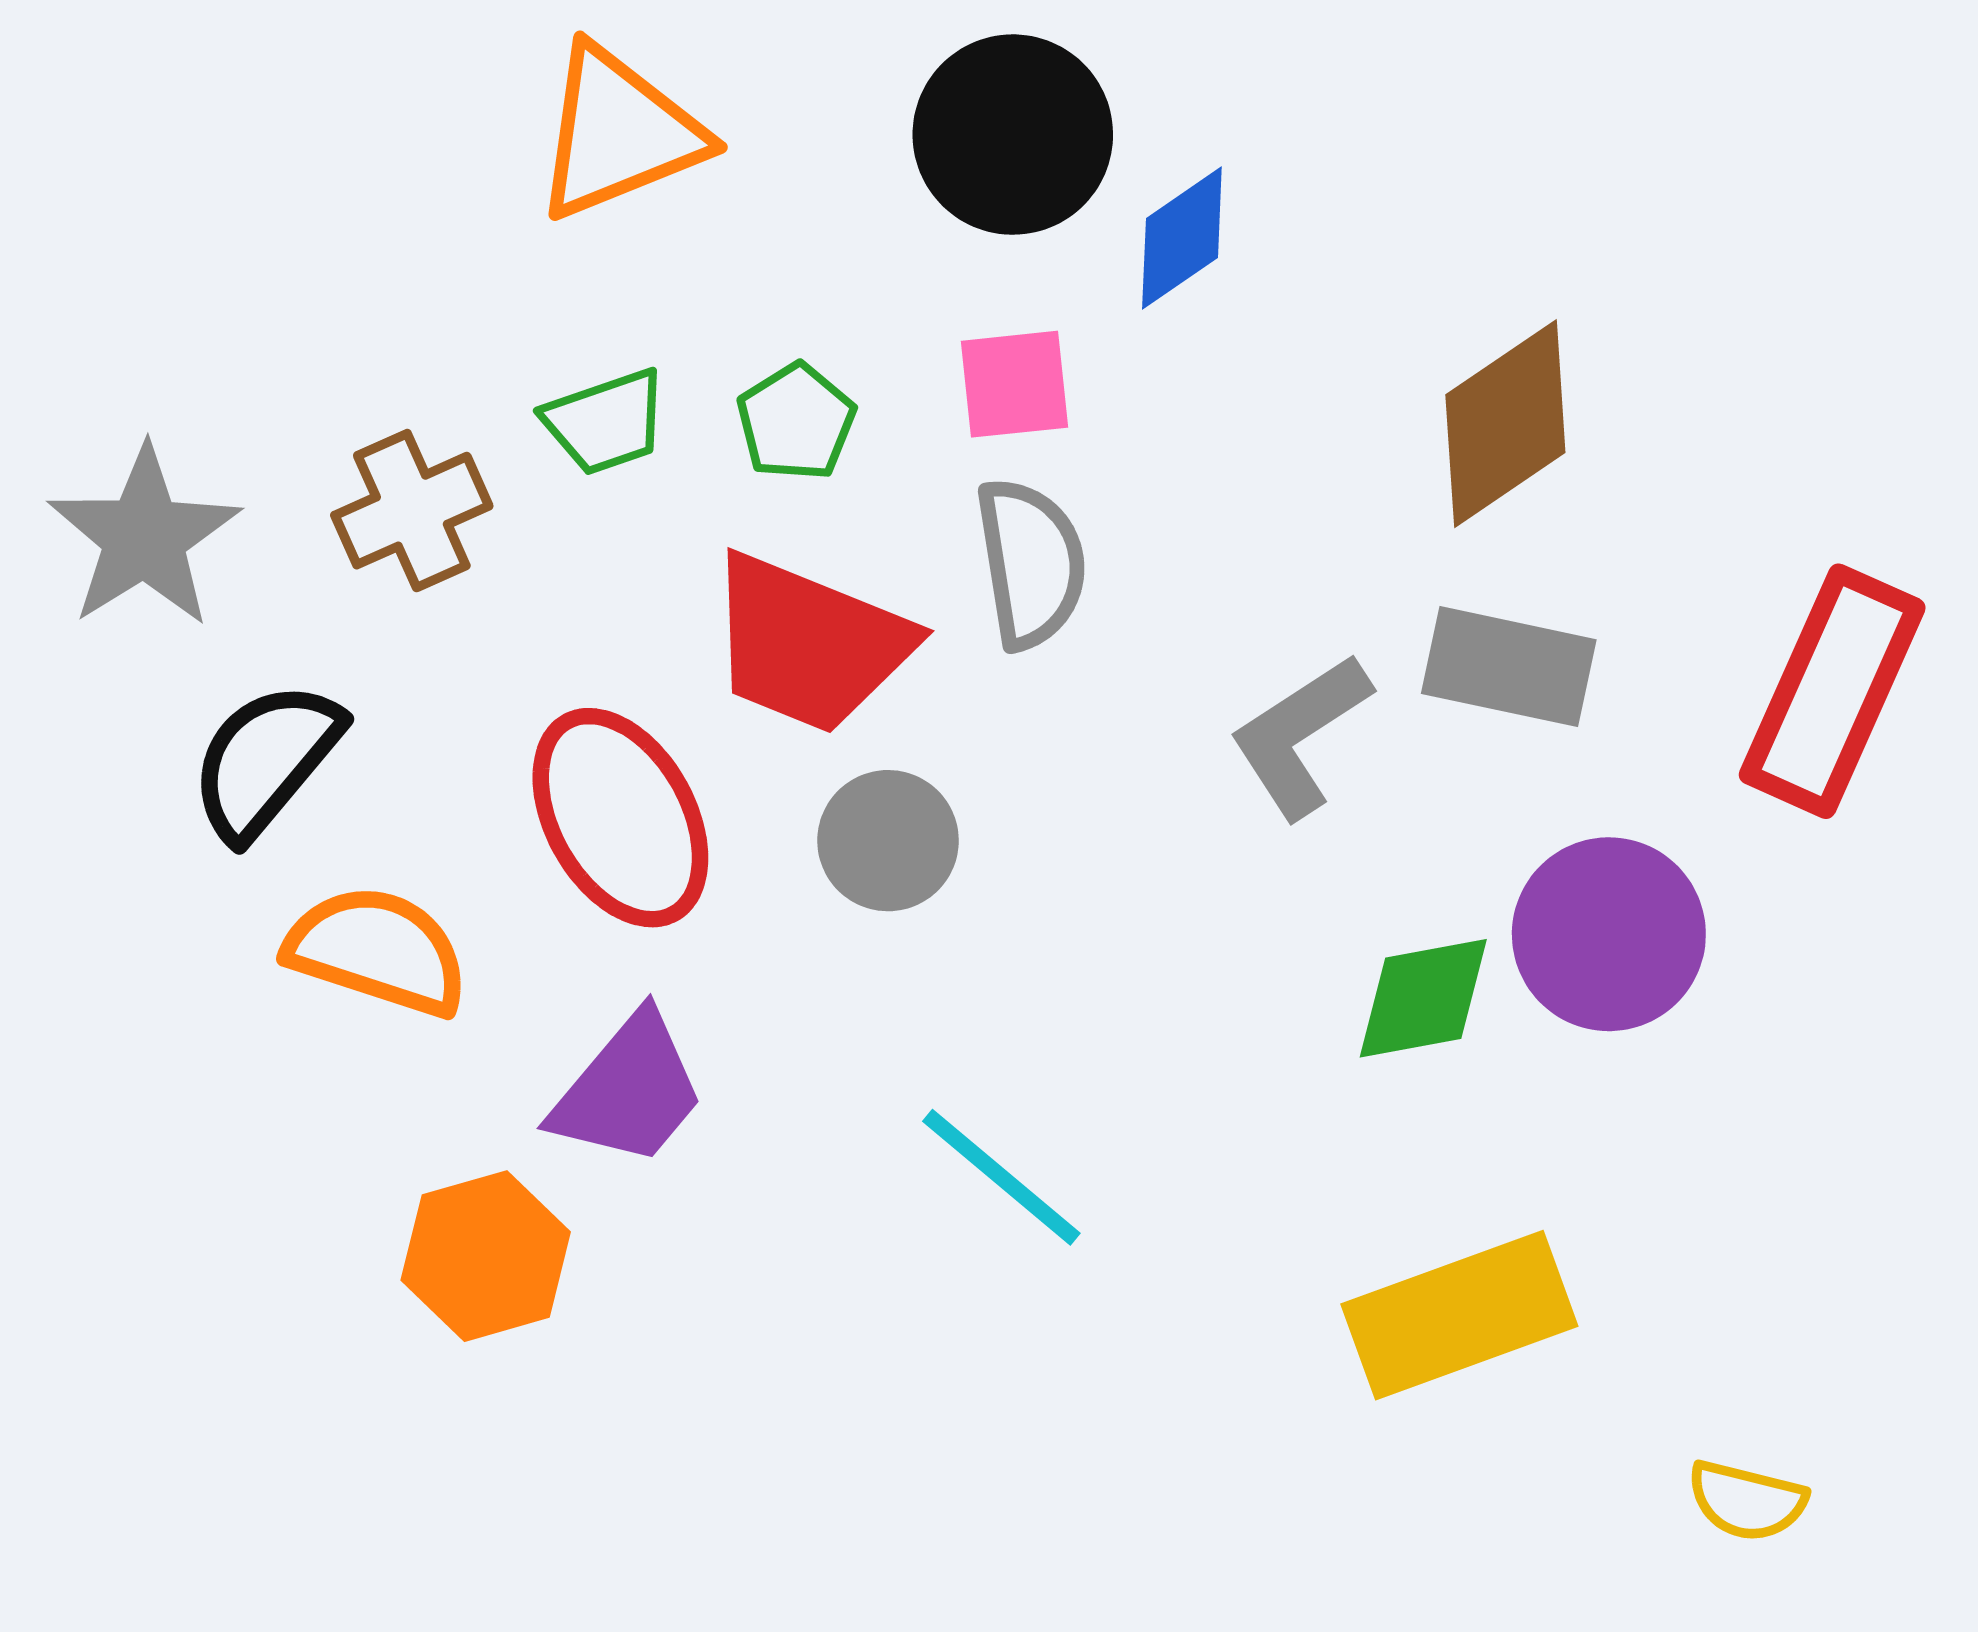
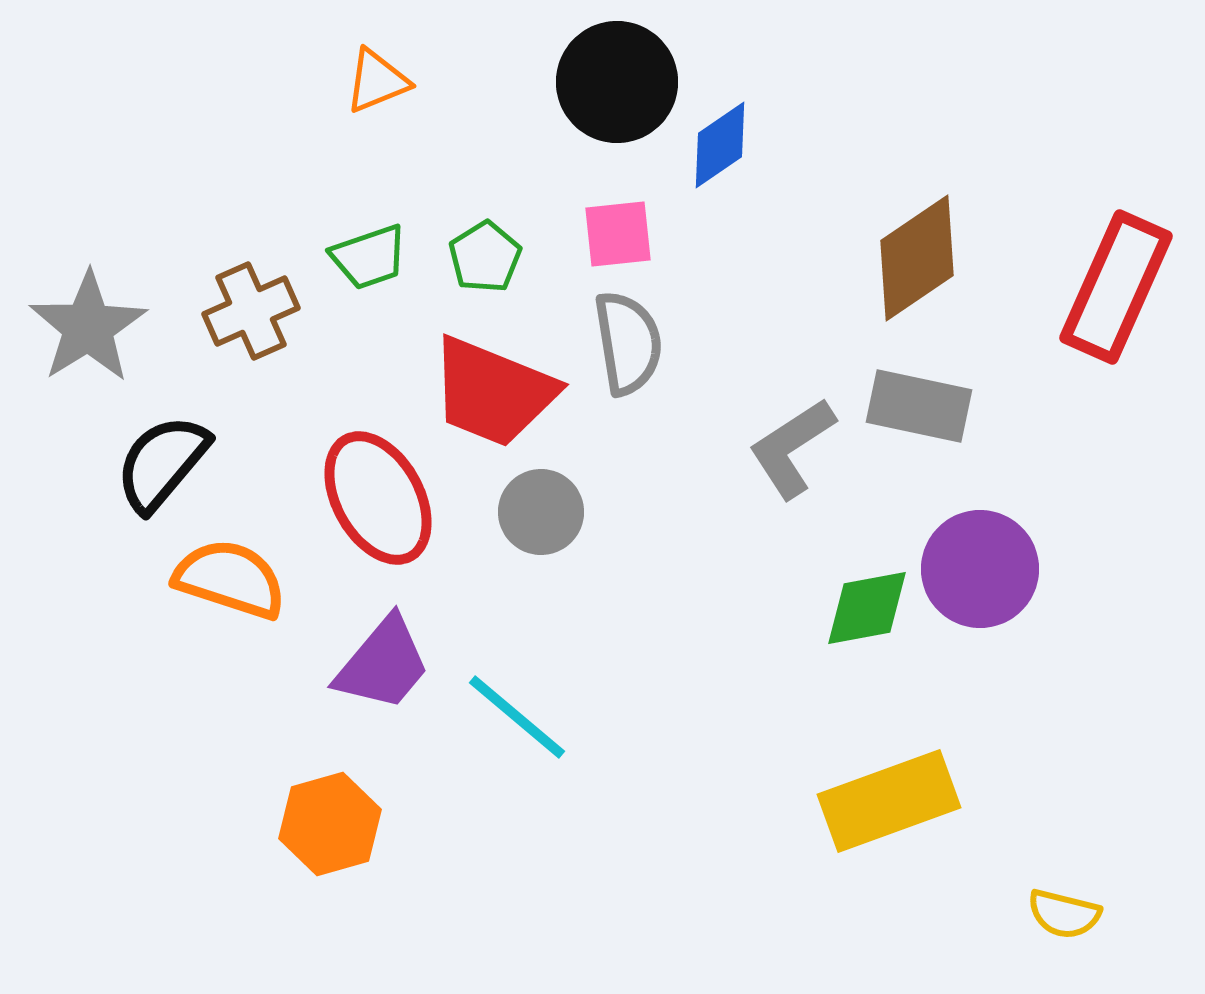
orange triangle: (619, 133) -> (377, 81), size x0.6
red rectangle: (1832, 691) -> (1116, 287), moved
cyan line: (1001, 1177) -> (517, 717), moved
orange hexagon: (486, 1256) -> (330, 824), moved

